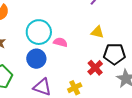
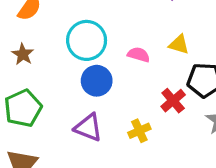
pink semicircle: (60, 42) -> (139, 55), moved
blue circle: (36, 59) -> (97, 81), moved

